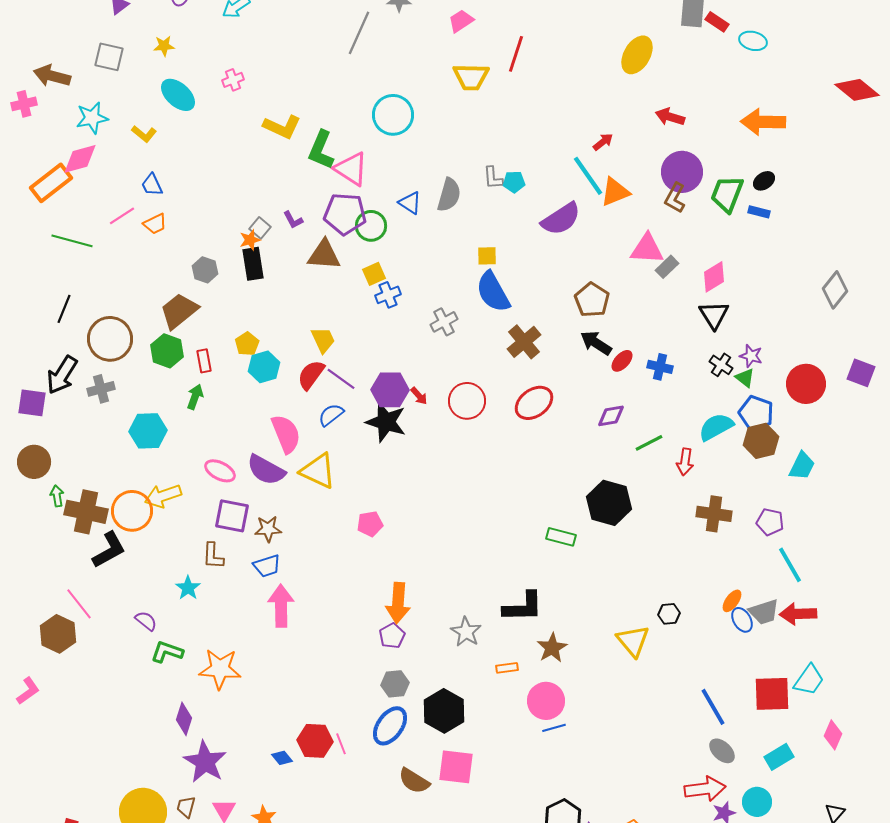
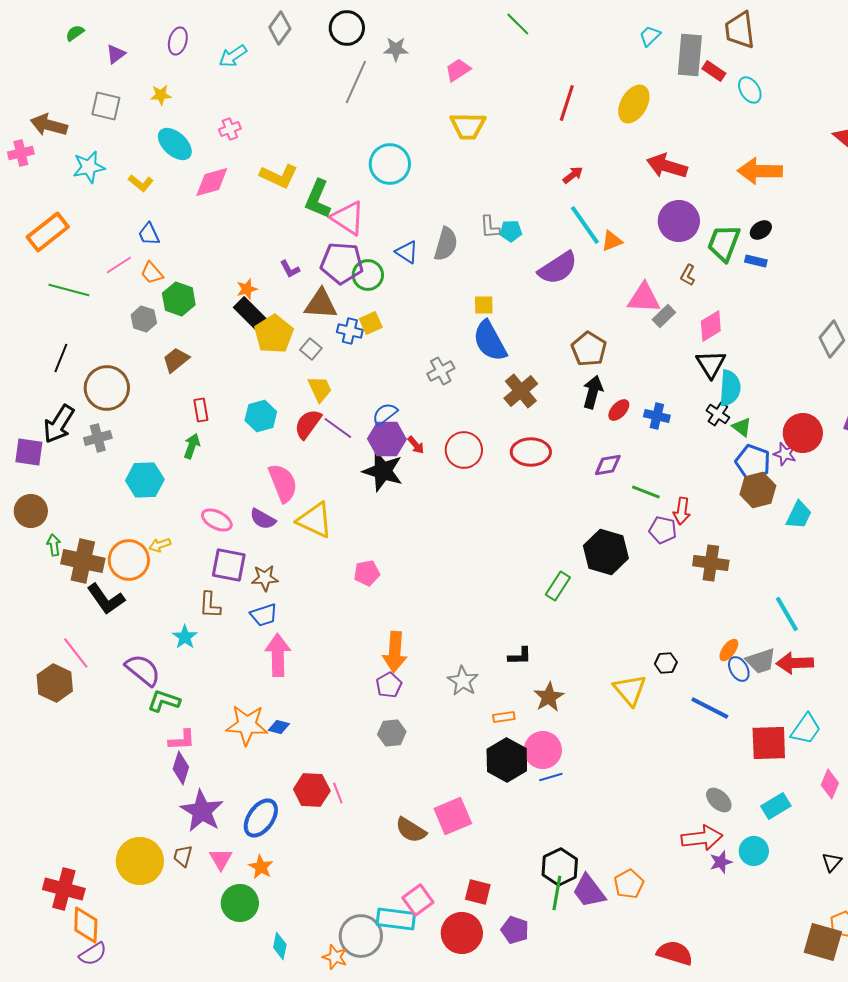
cyan ellipse: (753, 41) -> (750, 90), turned 44
red line: (516, 54) -> (567, 103), moved
red arrow: (670, 117) -> (667, 166), size x1.4
red arrow: (603, 142) -> (573, 175), moved
pink diamond: (80, 159) -> (212, 182), moved
orange triangle: (615, 192) -> (612, 241), size x0.7
brown L-shape: (675, 198) -> (688, 275), moved, size x0.7
orange trapezoid: (155, 224) -> (152, 273), turned 75
gray square: (260, 228) -> (311, 349), moved
black rectangle: (253, 264) -> (250, 313), turned -36
gray hexagon: (205, 270) -> (144, 319), moved
blue cross: (388, 295) -> (350, 331), moved, turned 35
brown trapezoid: (179, 311) -> (176, 360), size x0.7
black arrow: (596, 343) -> (593, 392), turned 72
yellow pentagon: (247, 344) -> (274, 334), moved, size x1.6
green hexagon: (167, 351) -> (179, 299), moved
purple star: (751, 356) -> (785, 454), moved
red ellipse: (534, 403) -> (531, 452), turned 36
blue semicircle: (331, 415) -> (385, 414), moved
cyan semicircle: (716, 427) -> (730, 388), moved, turned 123
green line: (649, 443) -> (646, 492), turned 48
purple semicircle: (266, 470) -> (263, 519), size x0.7
yellow arrow: (163, 496) -> (160, 545), size x0.6
purple pentagon: (770, 522) -> (663, 530), moved
green rectangle: (561, 537) -> (558, 586), turned -72
black L-shape: (109, 550) -> (106, 599), turned 84
black L-shape: (523, 607) -> (520, 656), size x0.6
purple semicircle: (146, 621) -> (143, 670), size x1.6
orange star: (220, 669) -> (247, 725), moved
pink L-shape: (28, 691) -> (182, 740), moved, turned 32
blue line: (713, 707) -> (710, 708), moved, turned -33
black hexagon: (444, 711) -> (507, 760), moved
blue ellipse: (390, 726) -> (261, 818), moved
blue diamond: (282, 758) -> (279, 727), moved, turned -35
pink square: (456, 767) -> (453, 816), turned -30

